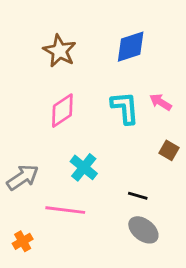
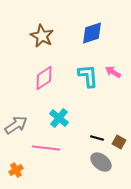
brown square: (169, 150) -> (119, 142), moved

